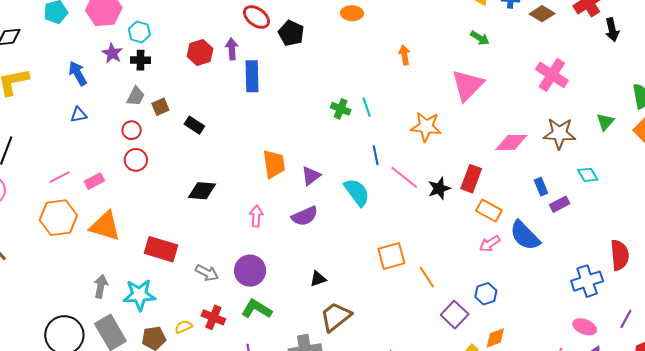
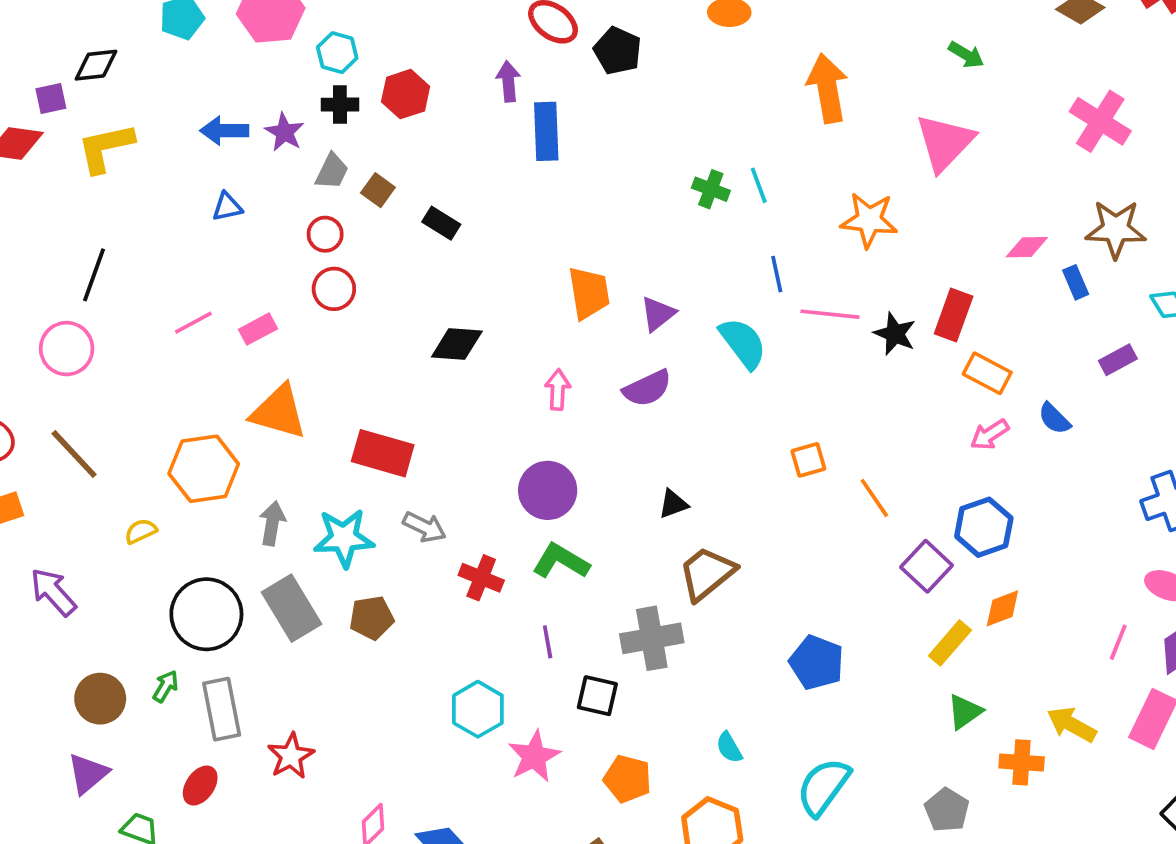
purple star: (112, 53) -> (284, 132), moved
red hexagon: (200, 53) -> (406, 94), moved
orange arrow: (405, 55) -> (827, 88), size x1.8
blue arrow: (78, 73) -> (224, 131), turned -60
brown square: (160, 107) -> (378, 190), turned -30
pink diamond: (511, 143) -> (1027, 247), size x0.7
pink line: (404, 177) -> (830, 314), turned -32
blue rectangle: (541, 187) -> (1076, 282), moved
black star: (439, 188) -> (895, 334), turned -30
orange hexagon: (58, 218) -> (204, 469), moved
blue semicircle: (525, 236) -> (1054, 419), size x0.6
orange square: (391, 256) -> (808, 460), size x0.7
gray arrow: (207, 273) -> (424, 527), moved
blue hexagon: (486, 294) -> (984, 527), size x1.4
yellow semicircle: (183, 327) -> (141, 531), moved

